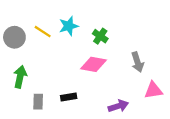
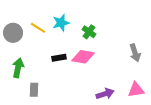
gray arrow: (137, 62) -> (135, 53), moved
pink triangle: (153, 90) -> (136, 90), moved
black rectangle: (69, 97) -> (59, 58), moved

